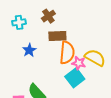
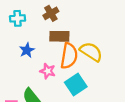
yellow semicircle: (95, 58) -> (91, 52), moved
pink star: (79, 63) -> (48, 71), moved

